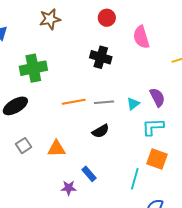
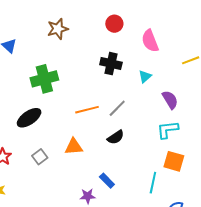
gray line: (104, 102) -> (117, 108), turned -36
cyan triangle: (133, 104) -> (145, 76), moved
orange triangle: (56, 149) -> (74, 147), moved

